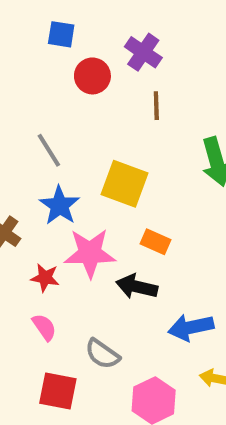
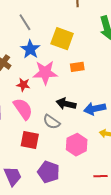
orange rectangle: (156, 242) -> (77, 67), turned -32
black arrow: (137, 287) -> (66, 104), moved
pink semicircle: (44, 327) -> (23, 109), size x1.6

